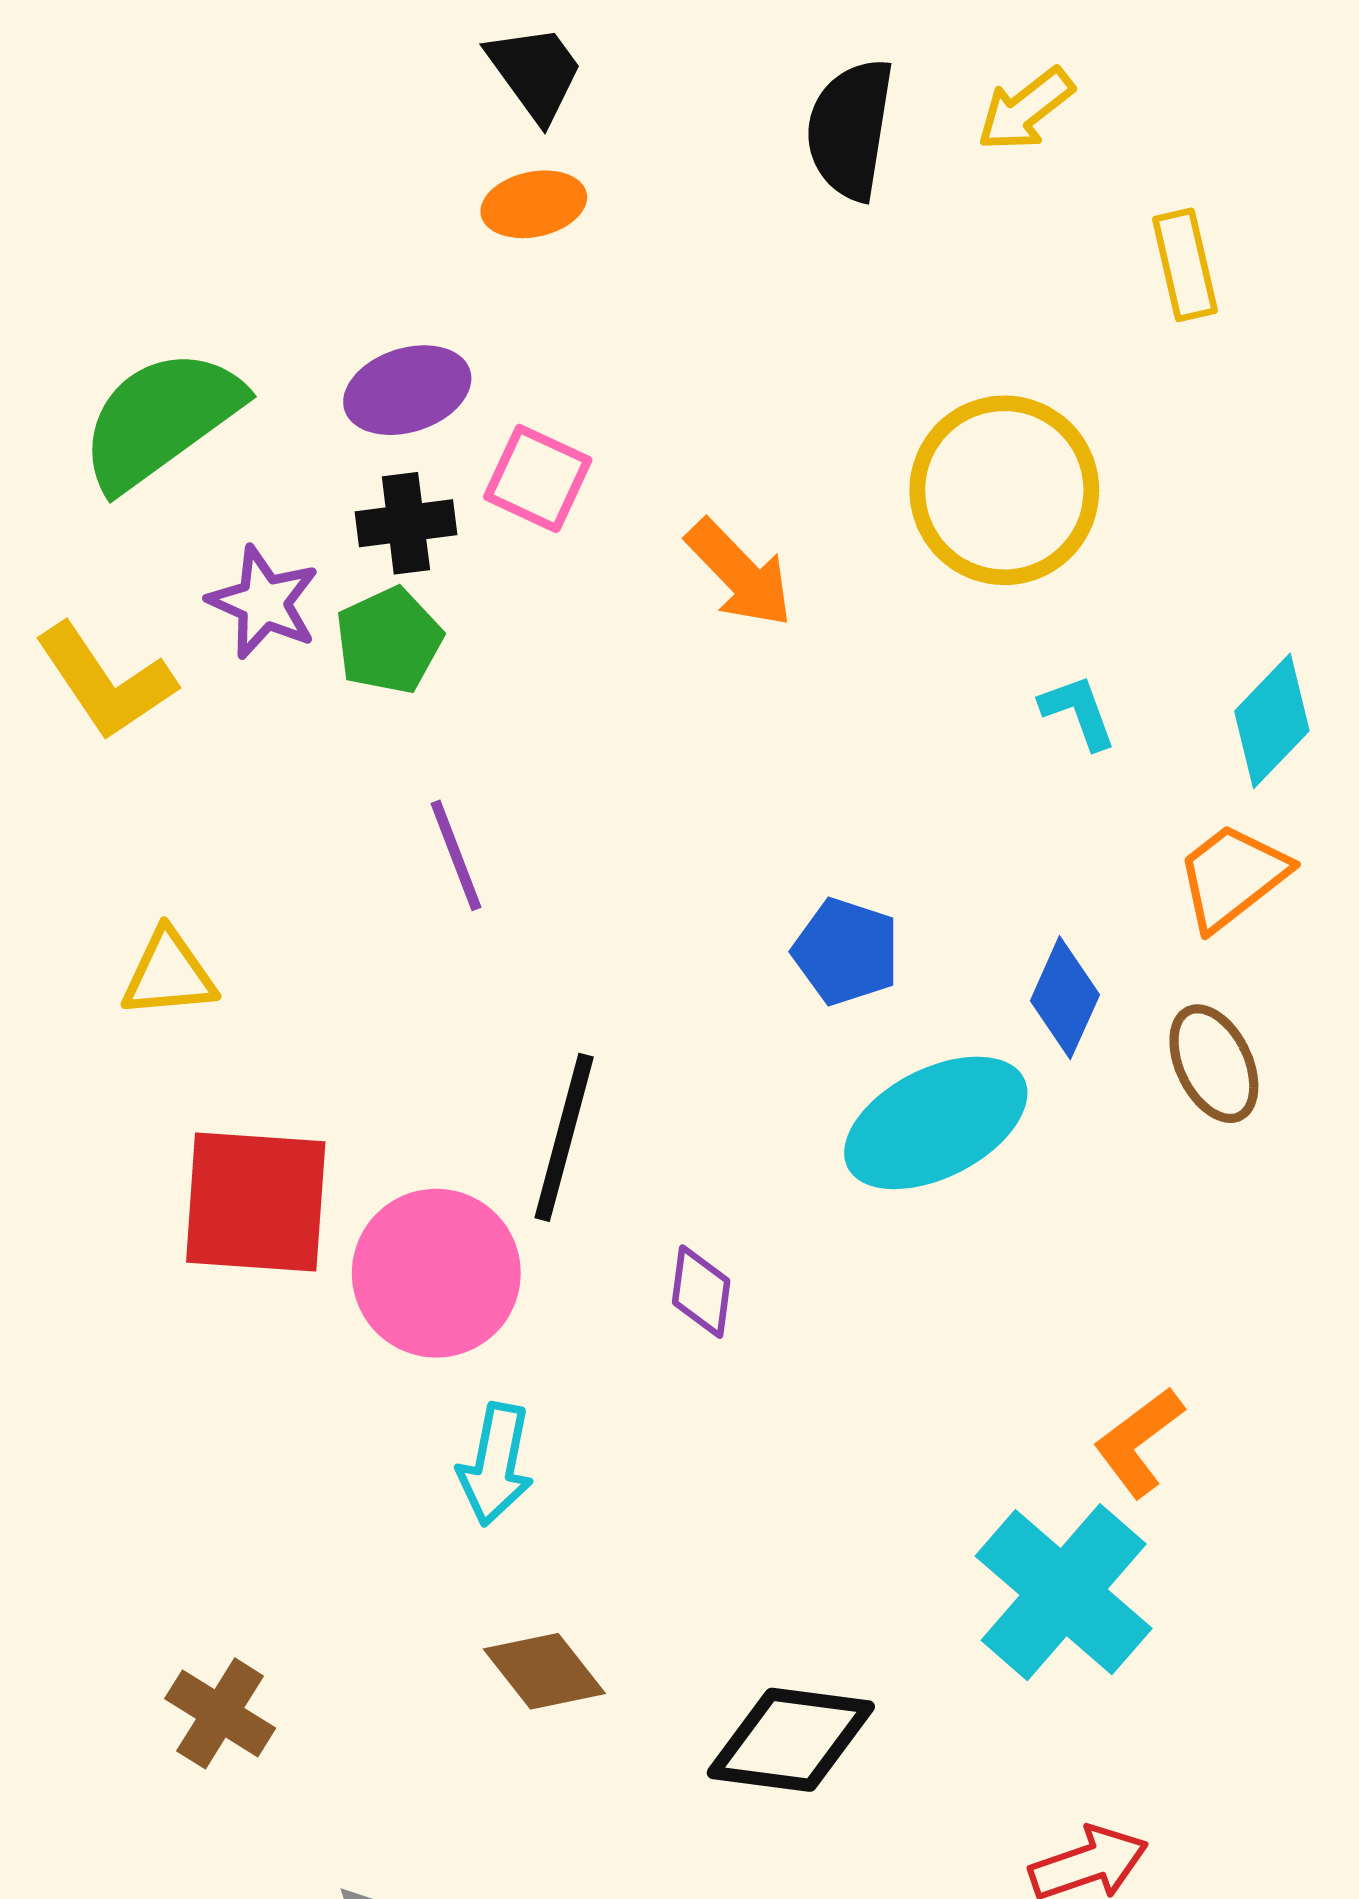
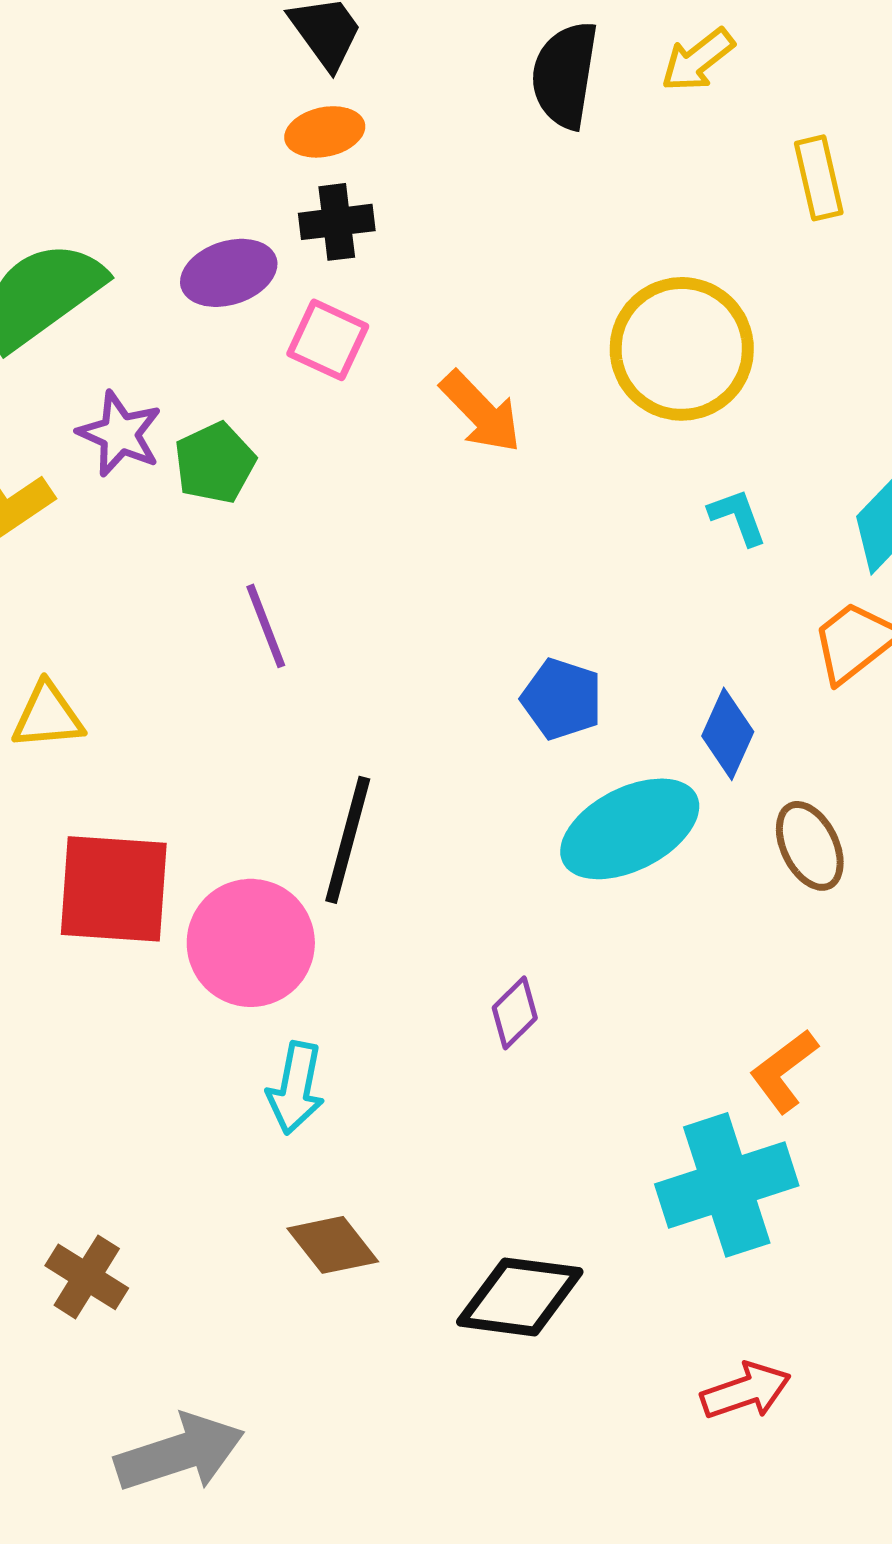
black cross: (406, 523) -> (337, 222), moved
brown ellipse: (1214, 1064) -> (810, 846), moved
purple diamond: (701, 1292) -> (515, 1013), moved, turned 38
cyan cross: (1064, 1592) -> (727, 1185), turned 31

